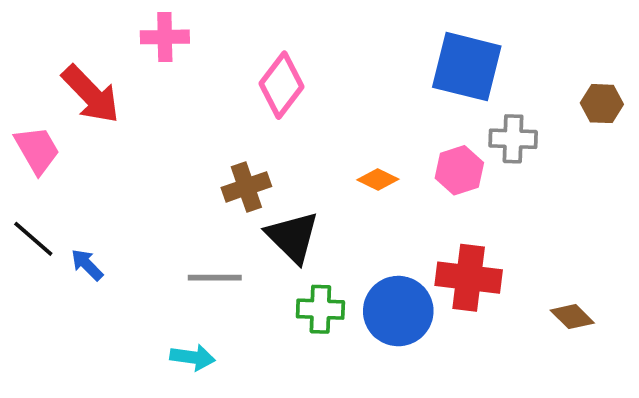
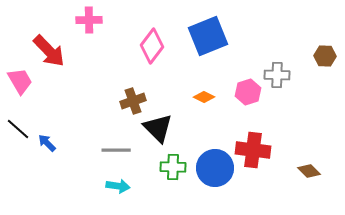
blue square: (467, 67) -> (208, 36), moved, turned -36
cyan arrow: (193, 357) -> (118, 186), moved

